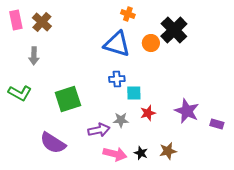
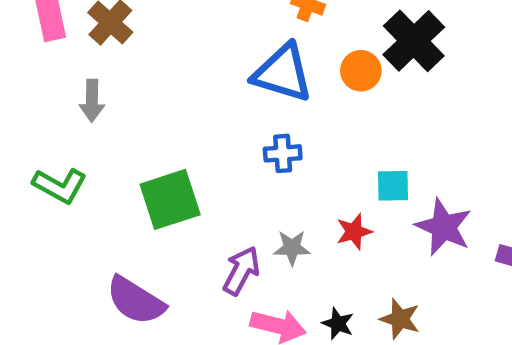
cyan square: (134, 93) -> (393, 186), moved
purple arrow: (99, 130) -> (241, 271), turned -50
brown star: (168, 151) -> (400, 319), turned 30

